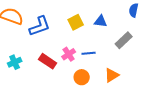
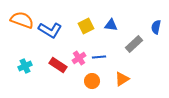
blue semicircle: (134, 10) -> (156, 27), moved
blue L-shape: (40, 26) -> (50, 30), turned 50

